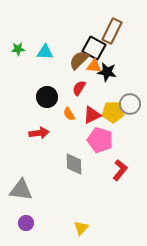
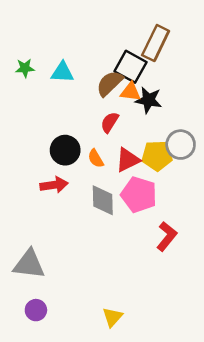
black circle: (47, 97) -> (65, 150), moved
gray diamond: (74, 164) -> (103, 200), moved

